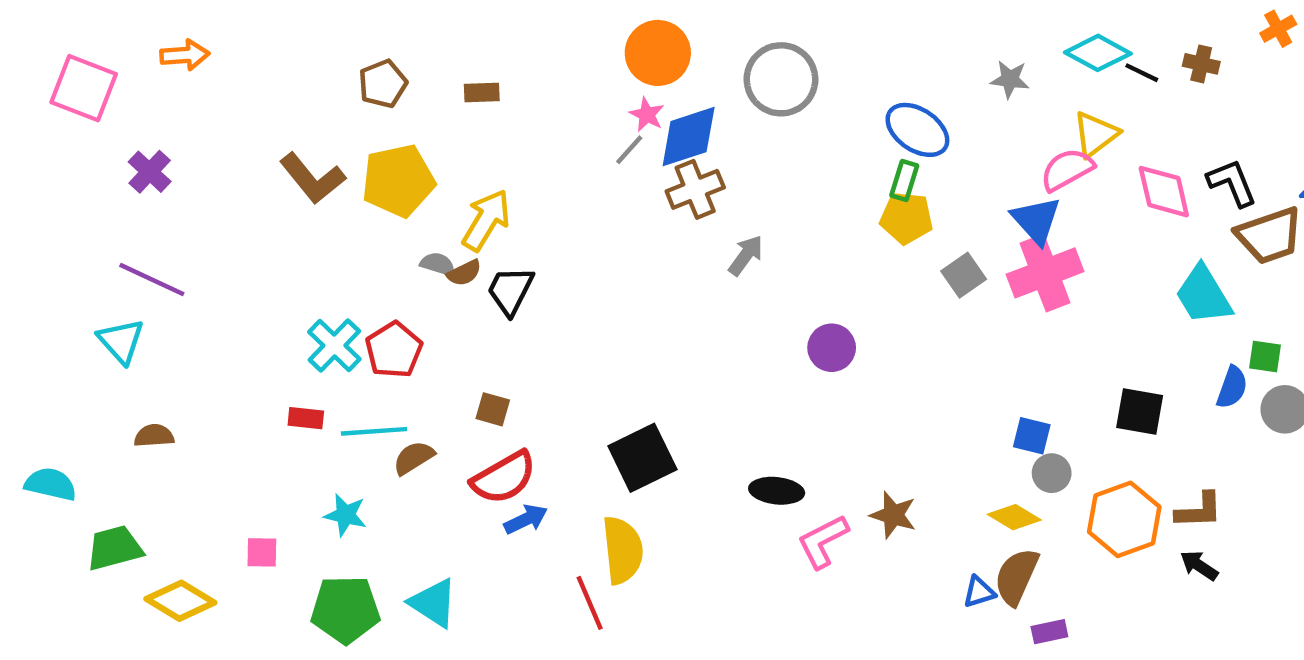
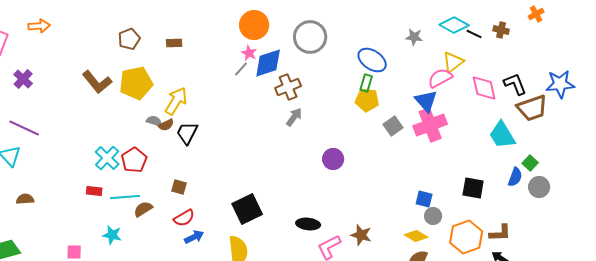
brown cross: (695, 189) -> (288, 87), moved
green square: (1265, 357) -> (530, 163), turned 35
red semicircle: (504, 478) -> (184, 218), size x0.7

